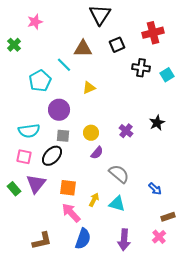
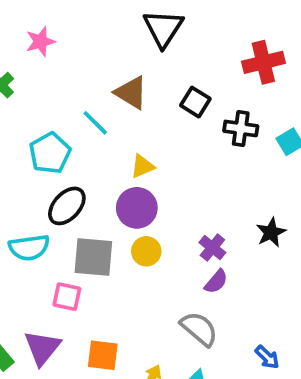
black square: (117, 45) -> (195, 102), moved, turned -35
brown triangle: (83, 49) -> (131, 93), turned 30
purple circle: (59, 110) -> (137, 208), moved
gray square: (63, 136) -> (93, 257), size x1.6
purple semicircle: (97, 153) -> (216, 282), moved
black ellipse: (52, 156) -> (67, 206), moved
pink square: (24, 157) -> (67, 297), moved

